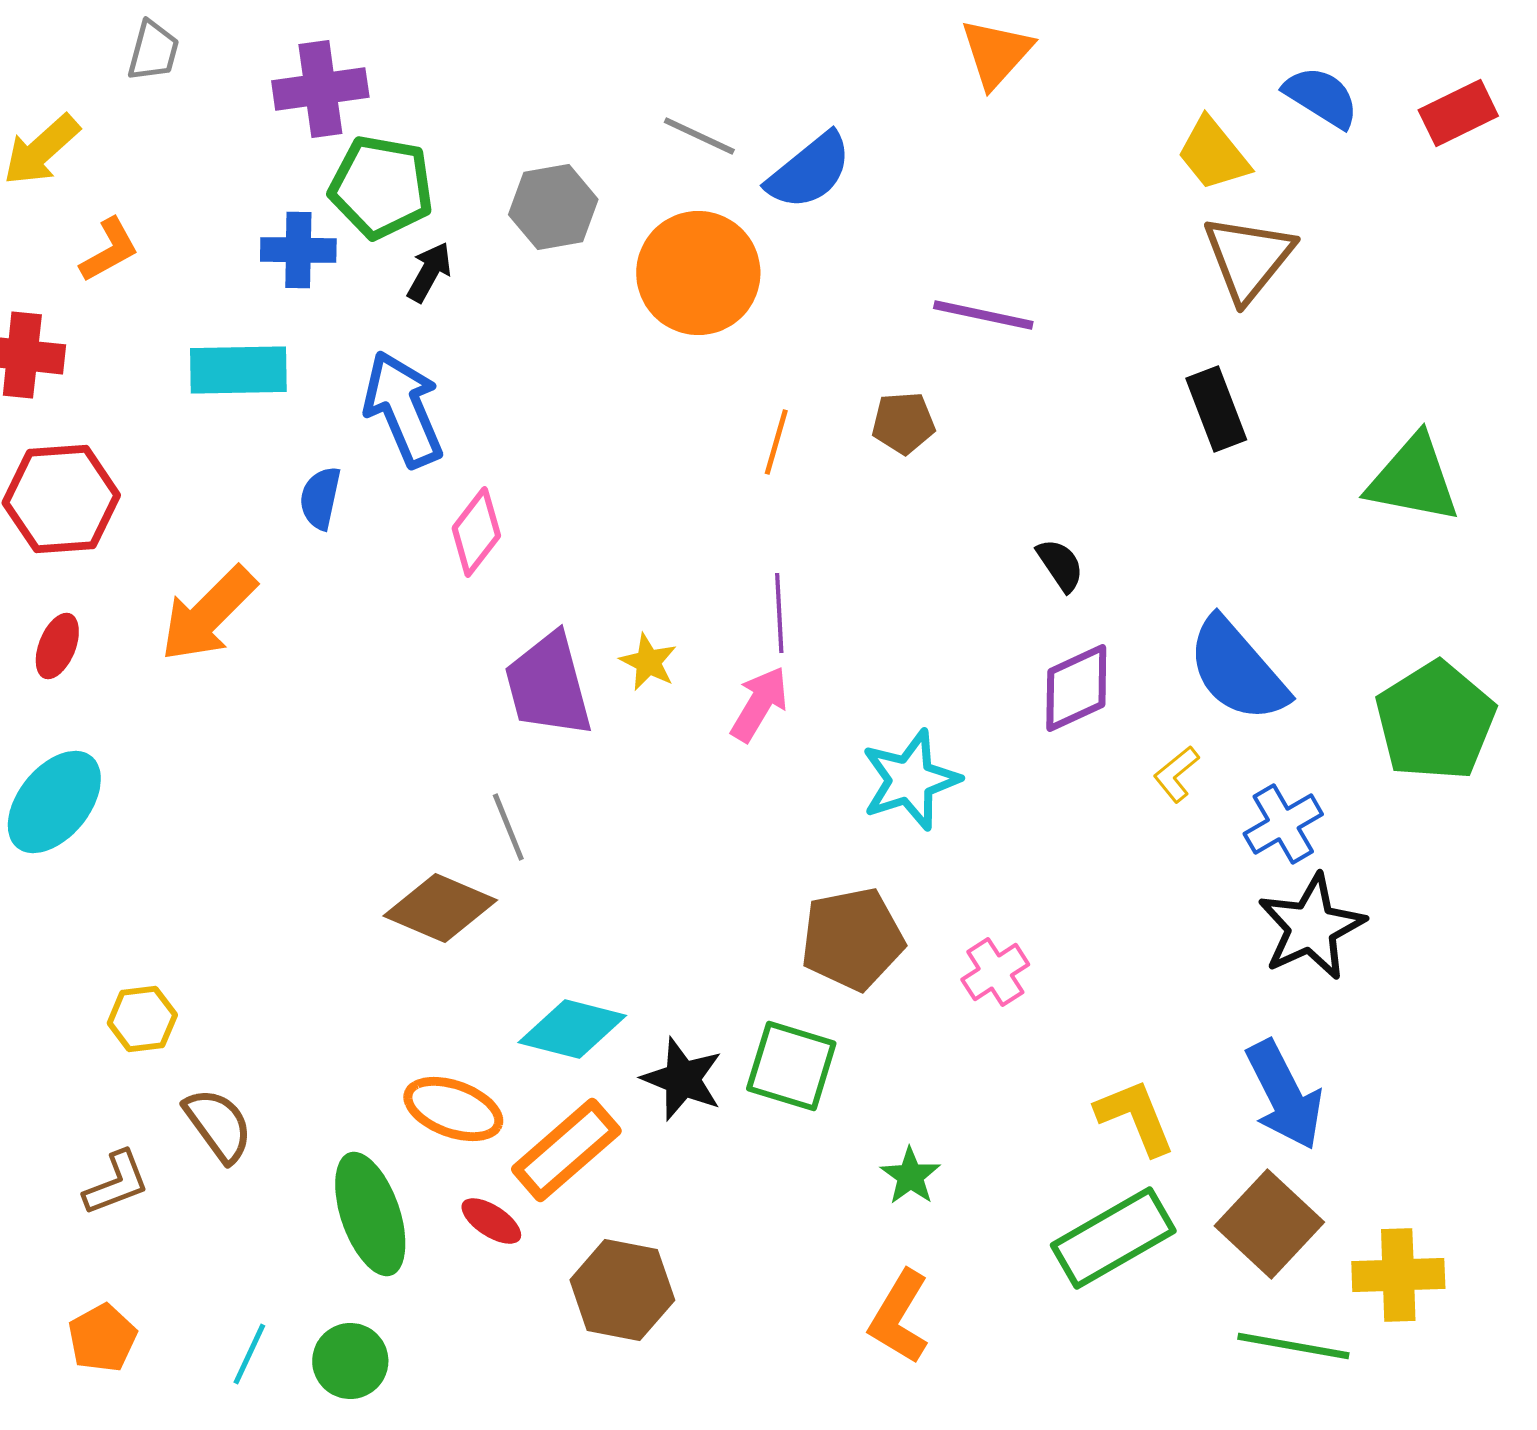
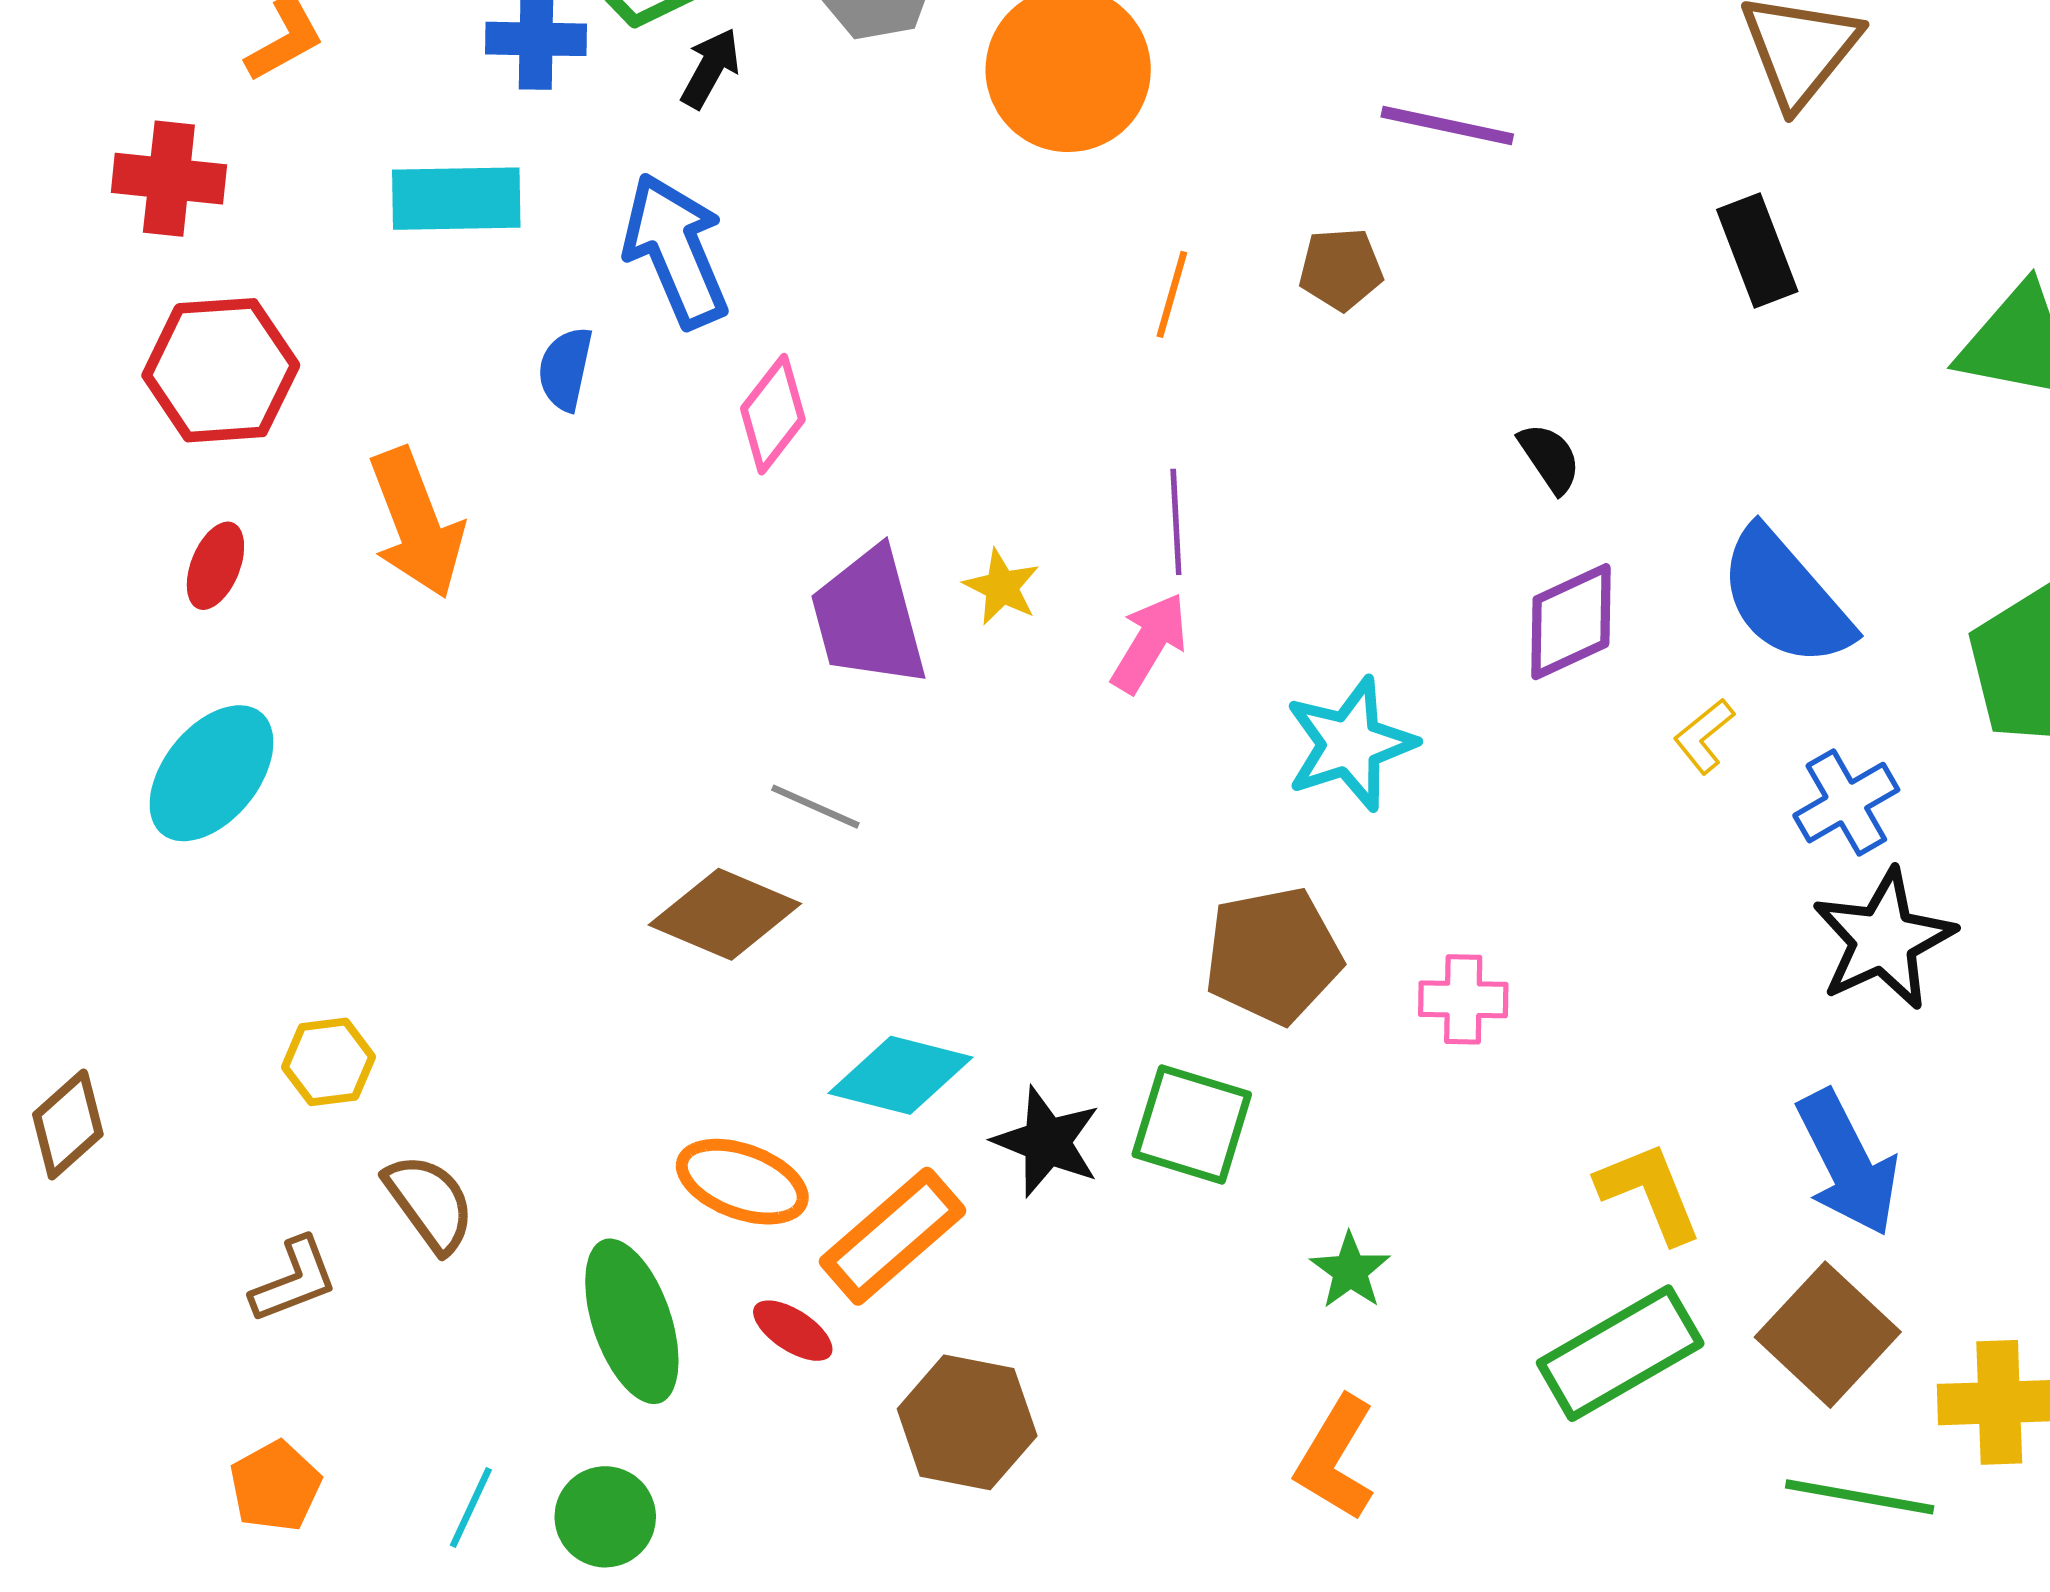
orange arrow: (208, 614) -> (416, 523), turned -66
gray line: (508, 827) -> (815, 807), turned -44
pink cross: (995, 972) -> (1463, 999), turned 34

